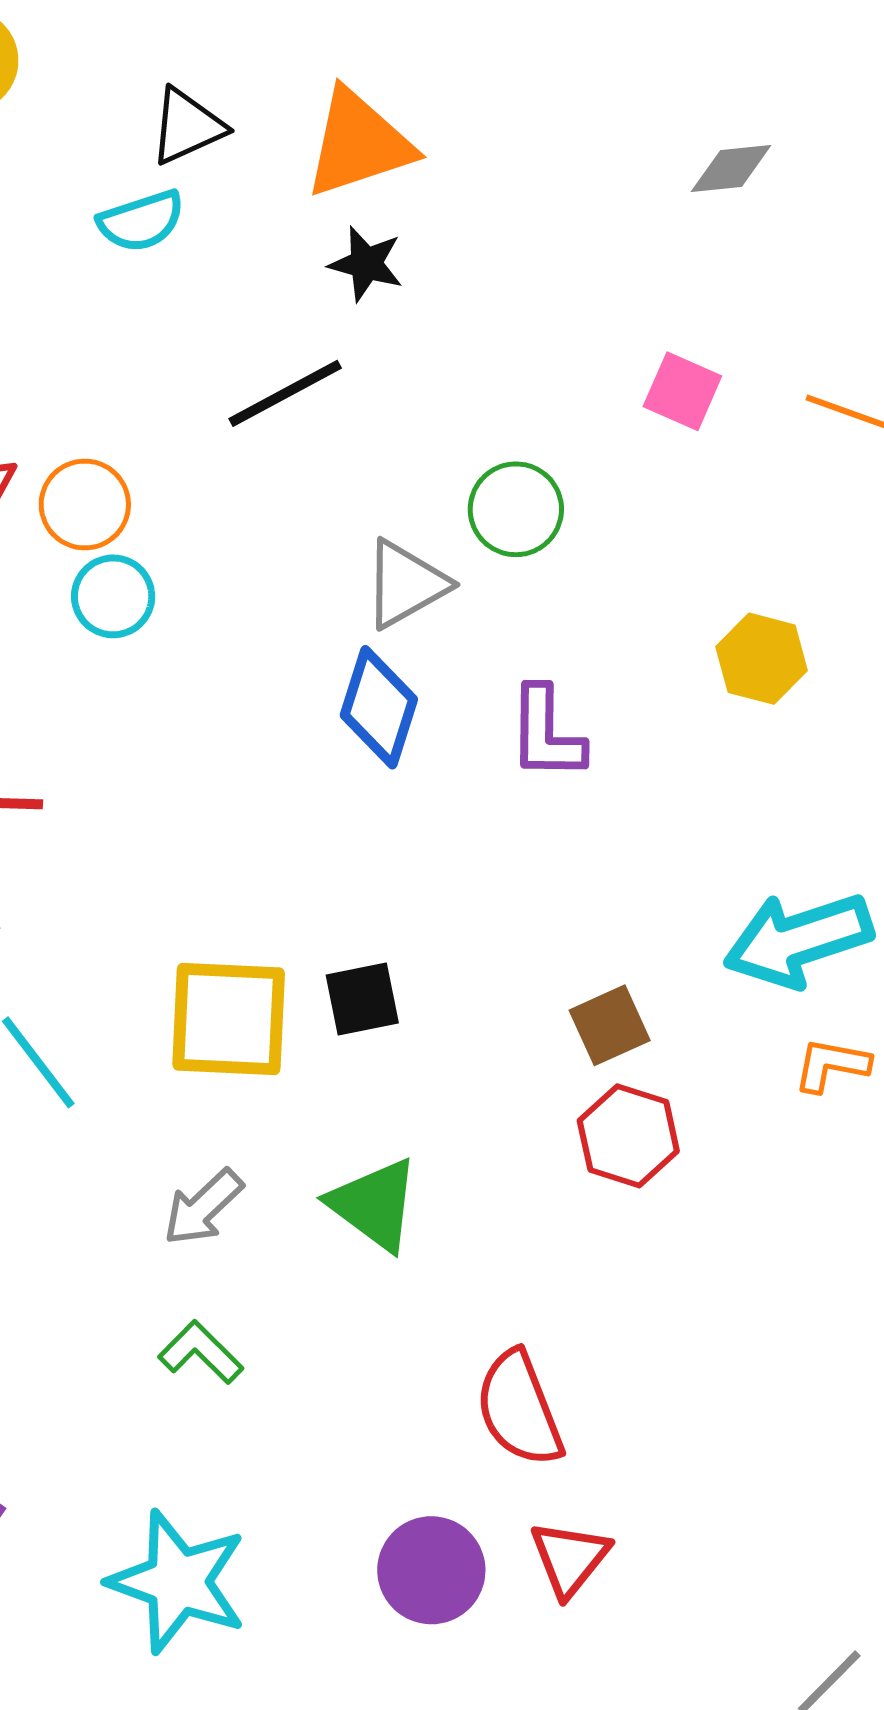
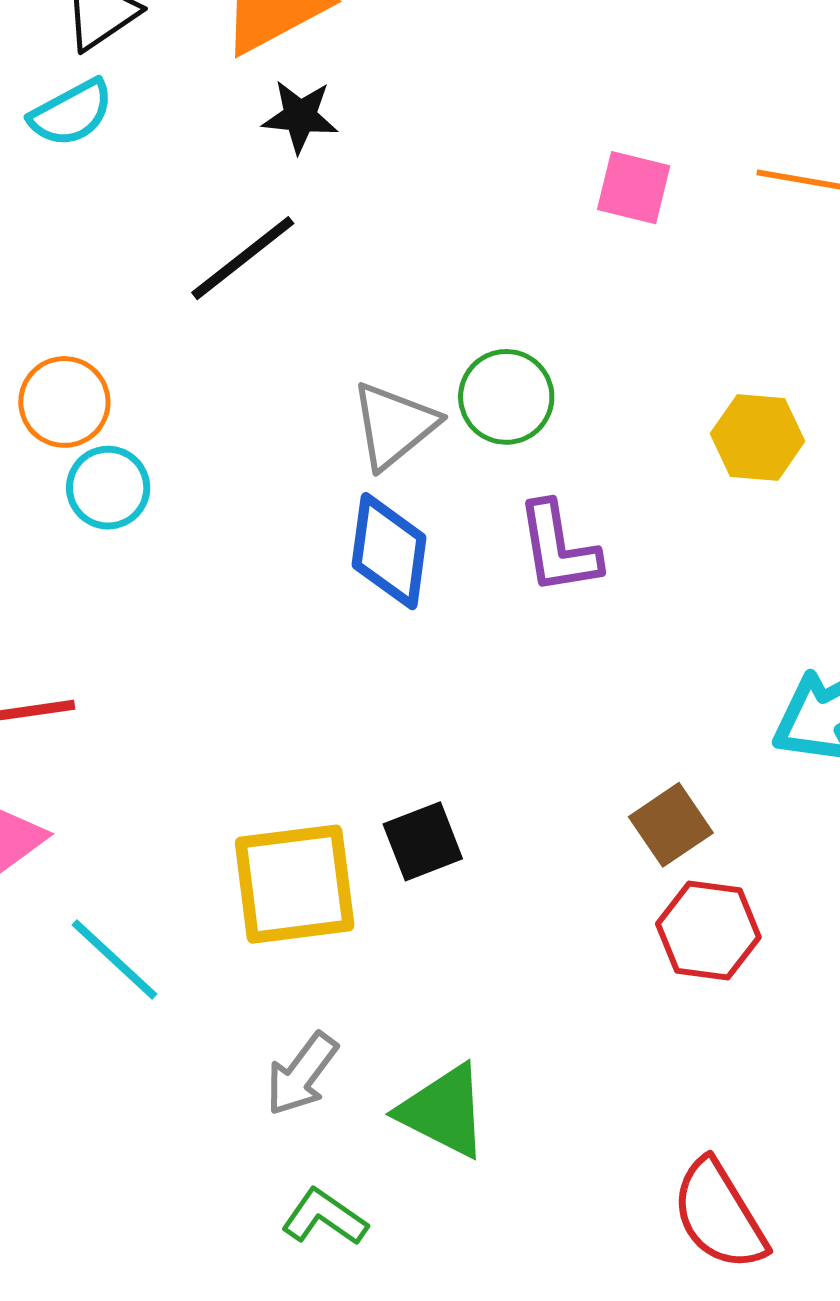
green circle: (516, 509) -> (506, 397), moved
green triangle: (374, 1204) -> (443, 1111), moved
red semicircle: (519, 1409) -> (719, 1215), moved

